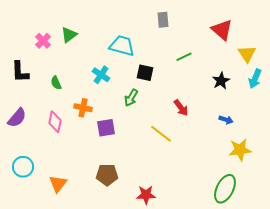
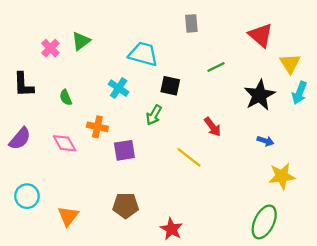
black star: (221, 81) -> (259, 95), size x1.5
pink diamond: (55, 122) -> (65, 143), turned -40
red star: (146, 195) -> (171, 229), turned 30

